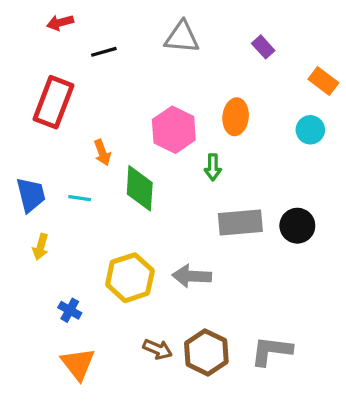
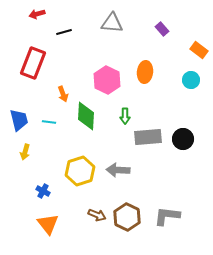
green arrow: (213, 167) -> (125, 116), moved

